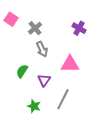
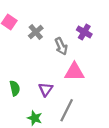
gray arrow: (42, 49) -> (61, 46), moved
green semicircle: (22, 71) -> (15, 88), moved, turned 136

